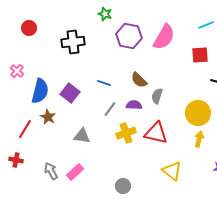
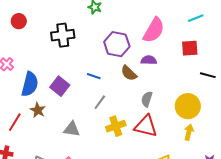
purple hexagon: (129, 36) -> (117, 44), moved
gray semicircle: (157, 96) -> (147, 99), moved
purple semicircle: (134, 105) -> (149, 60), moved

